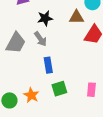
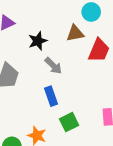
gray arrow: (40, 39) -> (53, 66), moved

